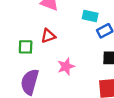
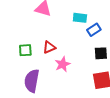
red triangle: (48, 36) -> (49, 47), moved

